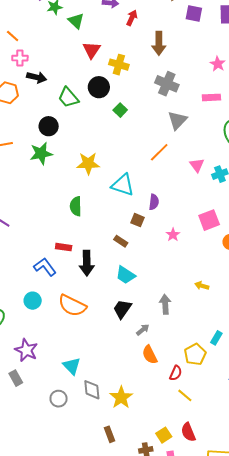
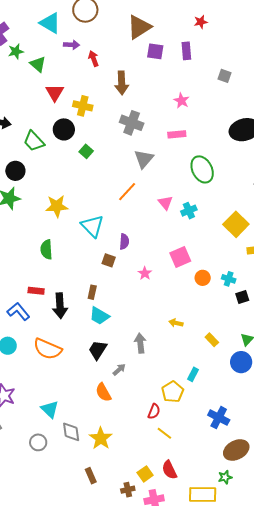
red arrow: (132, 18) -> (93, 59), turned -42
cyan triangle: (123, 185) -> (92, 226), turned 30
brown rectangle: (121, 241) -> (92, 292), moved, turned 72
orange semicircle: (150, 355) -> (103, 392), moved

